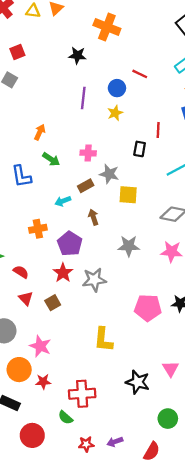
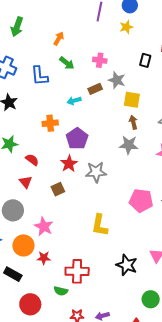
brown arrow: (93, 217) -> (133, 122), moved
red triangle: (26, 298) -> (26, 182), moved
green semicircle: (65, 417) -> (61, 291), turned -32

